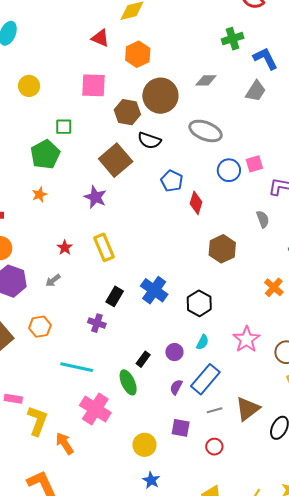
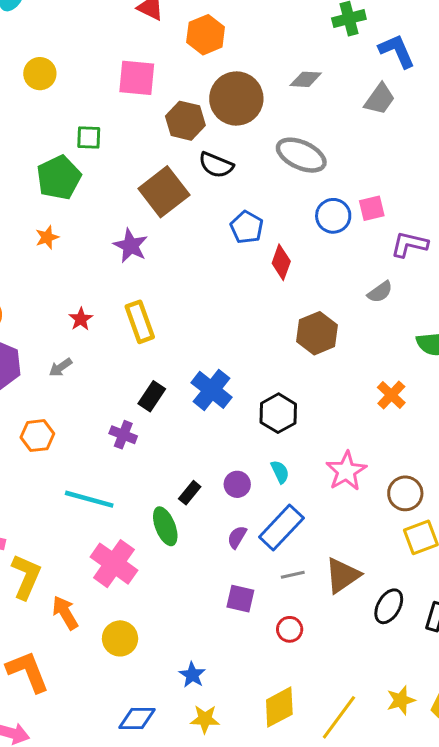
gray semicircle: (263, 219) -> (380, 292), turned 72
cyan semicircle: (202, 342) -> (280, 472), turned -56
yellow circle: (144, 445) -> (120, 638), moved

